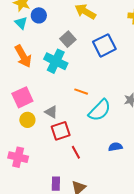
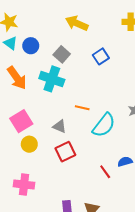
blue circle: (39, 15) -> (31, 46), moved
blue square: (104, 45) -> (101, 56), size x0.7
gray triangle: (51, 112) -> (59, 126), moved
red line: (76, 152) -> (105, 172), moved

